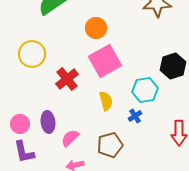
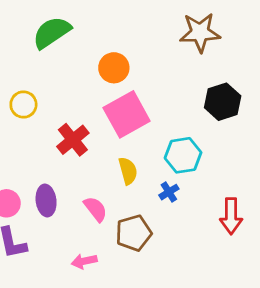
yellow circle: (32, 54) -> (23, 104), size x0.7
black hexagon: (173, 66) -> (223, 102), moved
pink semicircle: (70, 138) -> (95, 209), moved, turned 96

